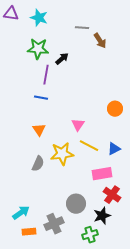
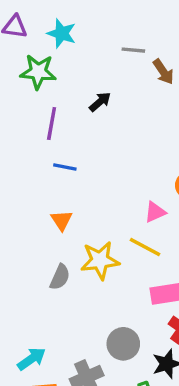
green star: (38, 49) -> (38, 72), moved
purple line: (46, 75) -> (52, 124), moved
pink triangle: (78, 125) -> (155, 212), moved, turned 32

